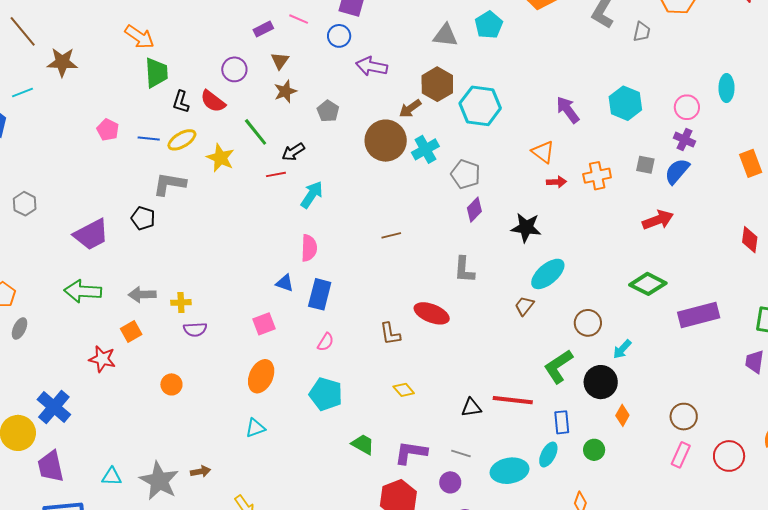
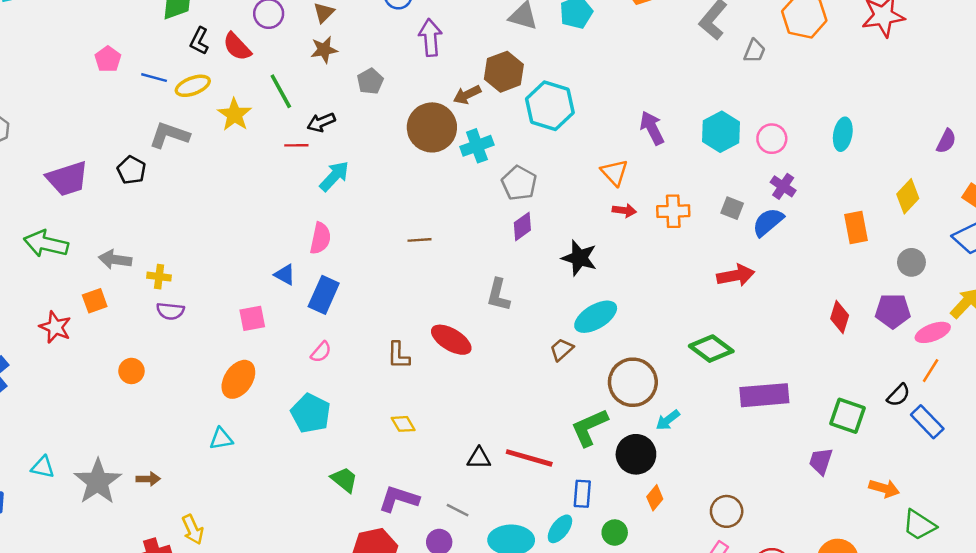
purple arrow: (372, 66) -> (430, 38), turned 64
pink circle: (687, 107) -> (772, 139), moved
brown circle: (588, 323) -> (633, 382), size x1.5

